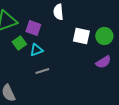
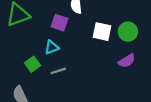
purple square: (33, 28) -> (59, 23), moved
green square: (19, 43) -> (33, 64), moved

